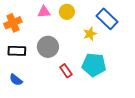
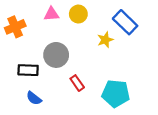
black rectangle: (17, 51) -> (28, 70), moved
cyan pentagon: (94, 65) -> (116, 94), moved
blue semicircle: (16, 80) -> (34, 98), moved

